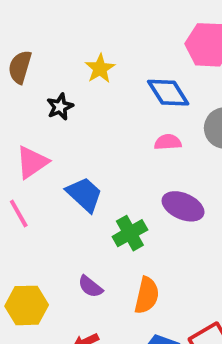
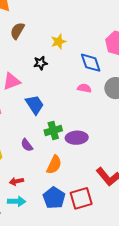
black star: (60, 107) -> (40, 63), moved
purple ellipse: (183, 206) -> (77, 138), moved, turned -40
purple semicircle: (90, 287) -> (27, 145), moved

